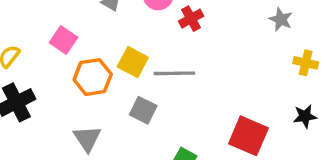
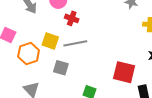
red cross: (191, 19) -> (72, 18), moved, turned -32

